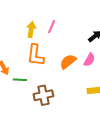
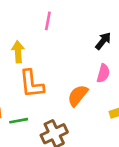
pink line: (52, 27) -> (48, 21), moved
orange semicircle: (68, 62) -> (78, 96), moved

